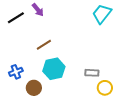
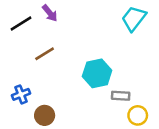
brown line: (44, 45) -> (45, 54), moved
cyan hexagon: (54, 69) -> (97, 73), moved

